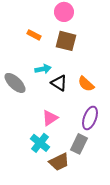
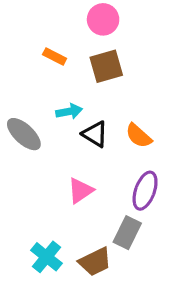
brown square: (66, 41) -> (106, 66), turned -30
cyan cross: (40, 143) -> (46, 257), moved

